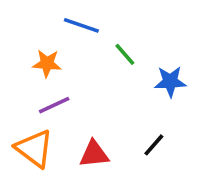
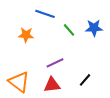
blue star: (170, 82) -> (94, 28), moved
purple line: (54, 105) -> (55, 63), moved

